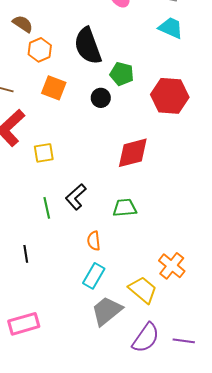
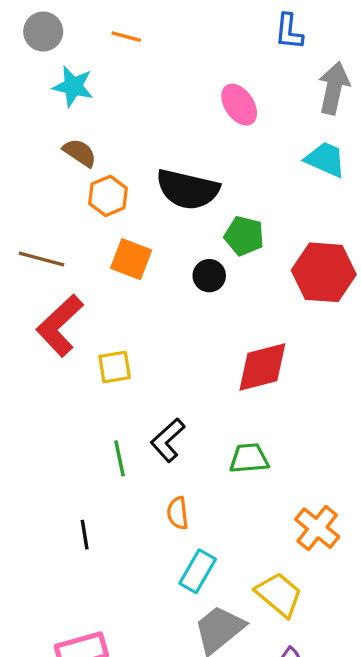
black semicircle: (88, 46) -> (188, 189), turned -57
orange semicircle: (94, 241) -> (178, 513), moved
orange cross: (172, 266) -> (317, 528), moved

